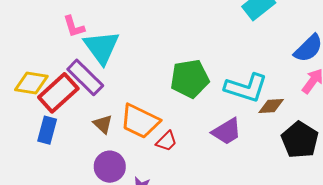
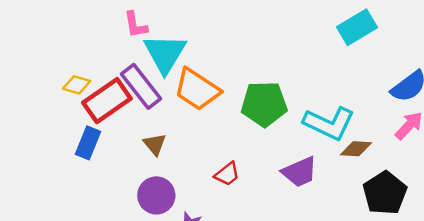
yellow diamond: (31, 83) -> (77, 85), size x0.7
orange trapezoid: (140, 121) -> (197, 89), moved

